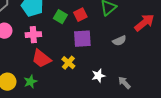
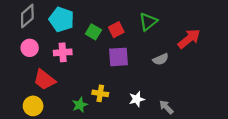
red trapezoid: (41, 59) -> (44, 80), moved
yellow cross: (68, 63) -> (100, 93), moved, turned -32
green star: (30, 82) -> (80, 105), moved

